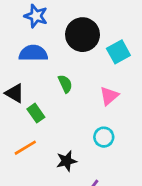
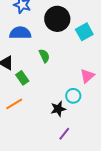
pink triangle: (109, 96) -> (87, 76), moved
black star: (67, 161) -> (58, 109), moved

